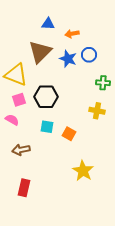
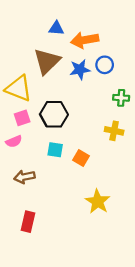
orange arrow: (72, 34) -> (85, 40), size x1.6
blue star: (68, 59) -> (80, 70), turned -30
pink semicircle: (12, 120) -> (14, 141), turned 128

